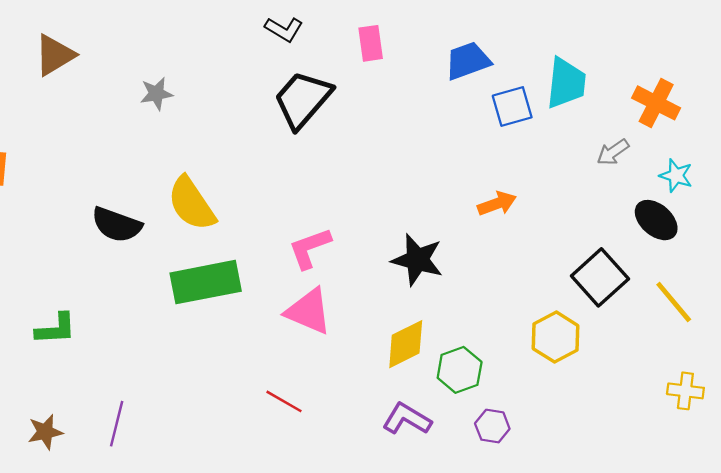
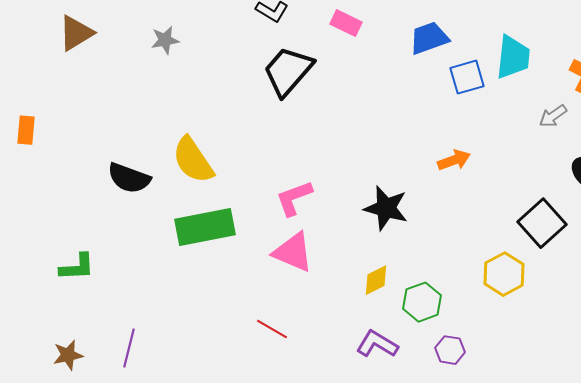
pink rectangle: (371, 43) -> (346, 23), turned -56
gray star: (156, 94) -> (165, 40), moved
yellow diamond: (406, 344) -> (376, 280), size x0.7

